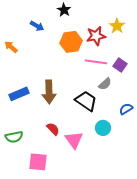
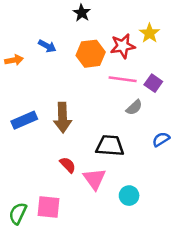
blue arrow: (37, 26) -> (47, 46), moved
orange arrow: (11, 47) -> (14, 60), turned 128
black trapezoid: (86, 101) -> (110, 146), moved, turned -30
cyan circle: (103, 128) -> (129, 196), moved
green semicircle: (14, 137) -> (18, 213), moved, turned 126

